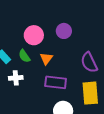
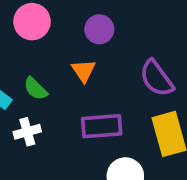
pink circle: (34, 35) -> (32, 22), moved
orange triangle: (46, 59) -> (84, 71), moved

